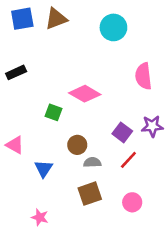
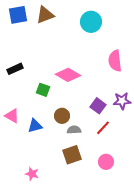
black rectangle: (16, 72) -> (15, 69), moved
blue triangle: (44, 169) -> (35, 126), moved, turned 42

